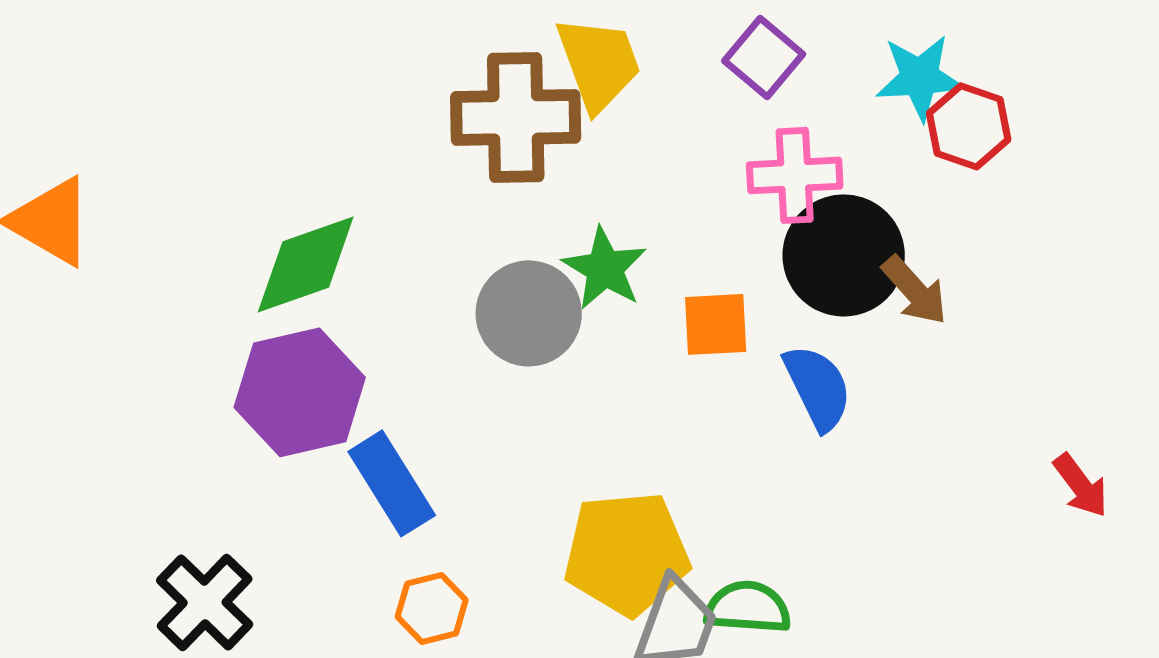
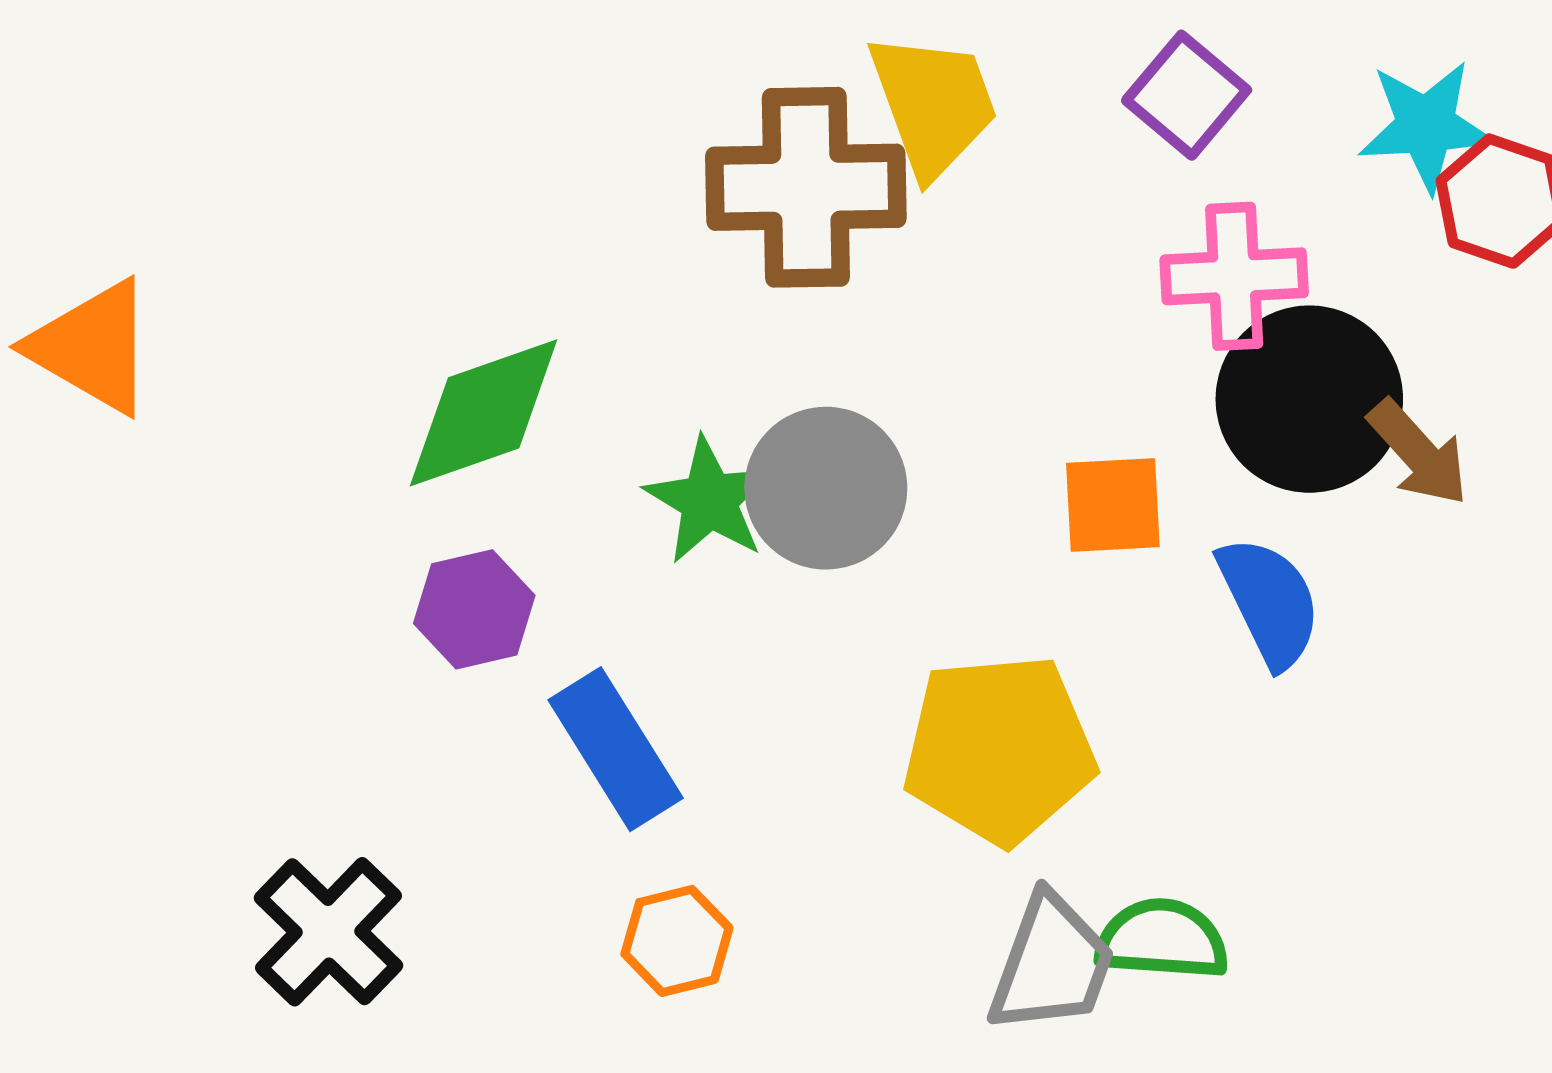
green star: (605, 268) -> (709, 500), moved
purple hexagon: (300, 392) -> (474, 609), size x0.6
yellow pentagon: (627, 553) -> (999, 749), moved

